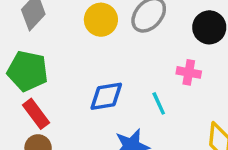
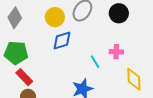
pink cross: (189, 72) -> (116, 52), moved
blue diamond: (106, 96) -> (62, 41), moved

